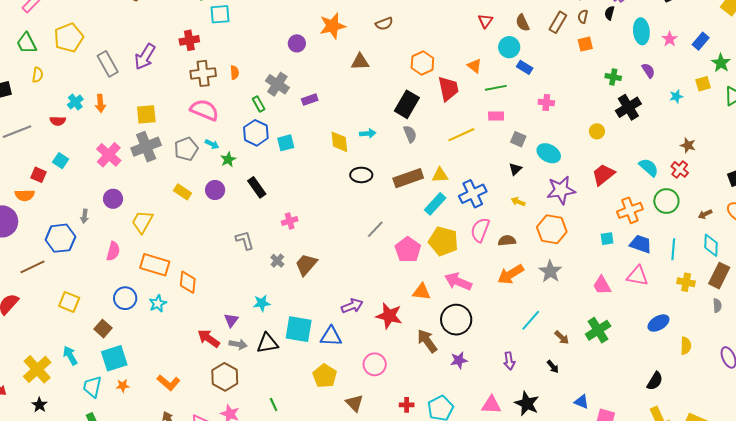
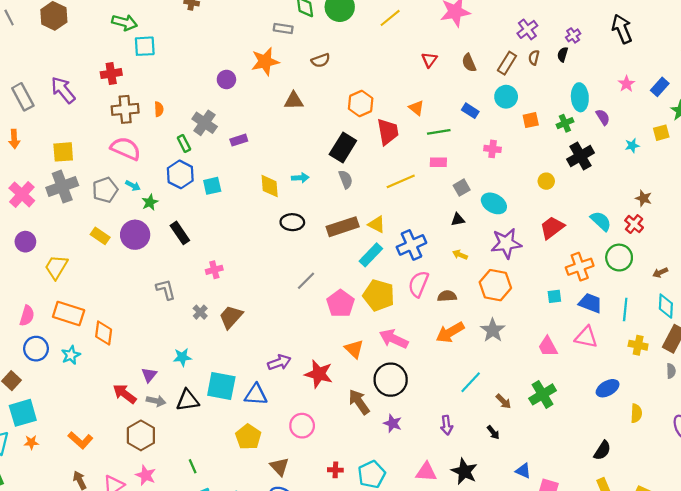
cyan ellipse: (641, 31) -> (580, 97), moved
orange square: (585, 44) -> (531, 120), moved
cyan circle: (509, 47) -> (506, 97), moved
purple arrow: (145, 57) -> (63, 90), turned 108
green cross: (613, 77) -> (565, 123), turned -35
gray square: (518, 139) -> (462, 188), turned 35
black triangle: (515, 169) -> (458, 220), turned 32
yellow triangle: (440, 175) -> (377, 224), turned 30
purple circle: (215, 190) -> (135, 235), size x1.4
pink semicircle: (113, 251) -> (27, 316), moved
orange triangle: (422, 292) -> (354, 349), turned 36
purple star: (459, 360) -> (393, 423), turned 30

